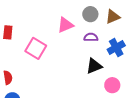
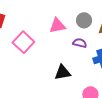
black triangle: (94, 66) -> (63, 72), moved

